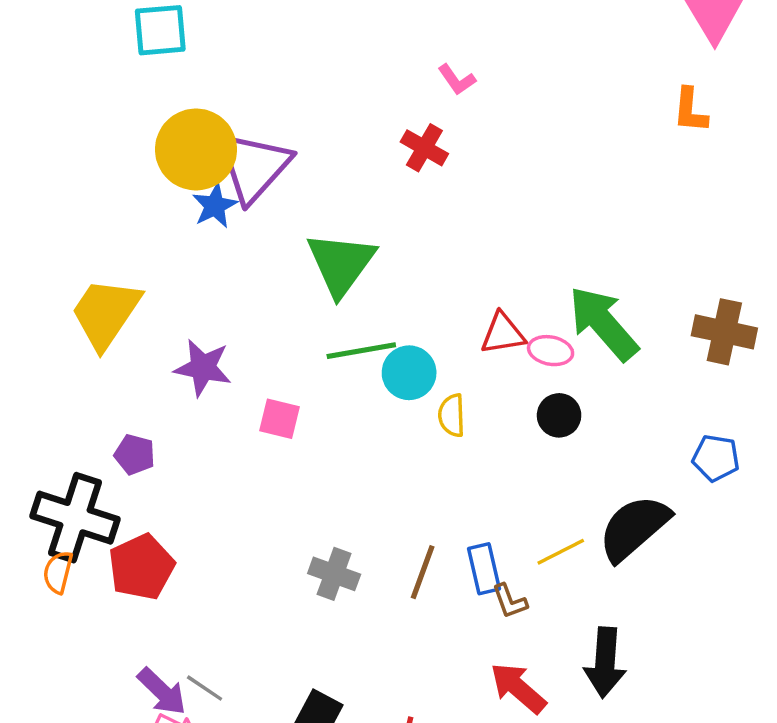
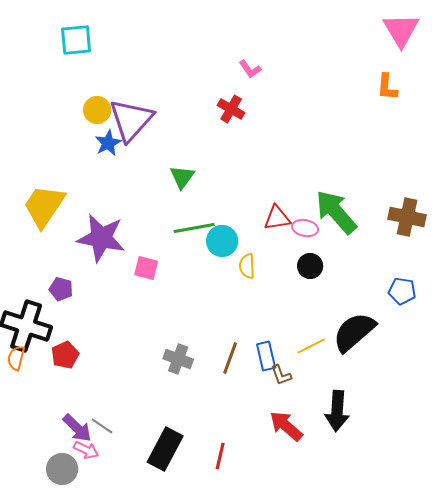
yellow circle: (196, 149) -> (97, 110), size x0.6
green triangle: (341, 264) -> (182, 177), size x0.6
purple star: (203, 368) -> (101, 238), size x1.4
red pentagon: (141, 567) -> (65, 355), size x0.7

